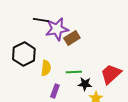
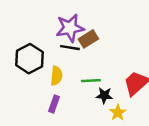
black line: (41, 20) -> (70, 48), moved
purple rectangle: (55, 91) -> (54, 104), moved

